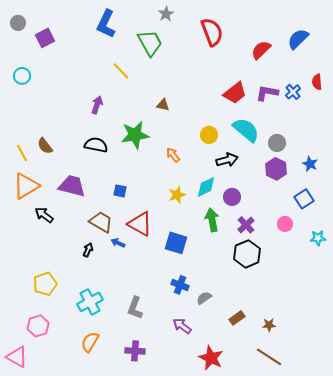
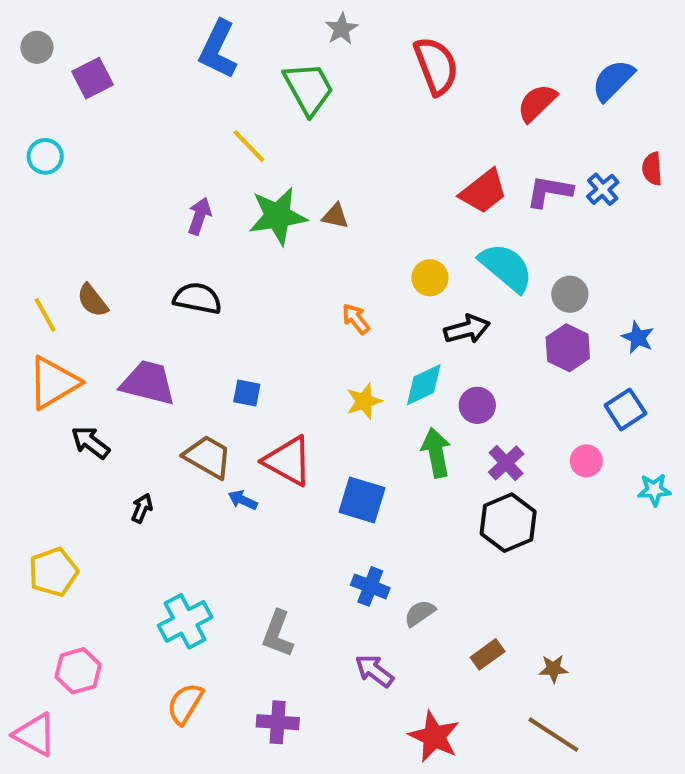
green star: (135, 135) -> (278, 216), moved
black arrow: (88, 250) -> (142, 508), moved
yellow pentagon: (45, 284) -> (53, 572), moved

